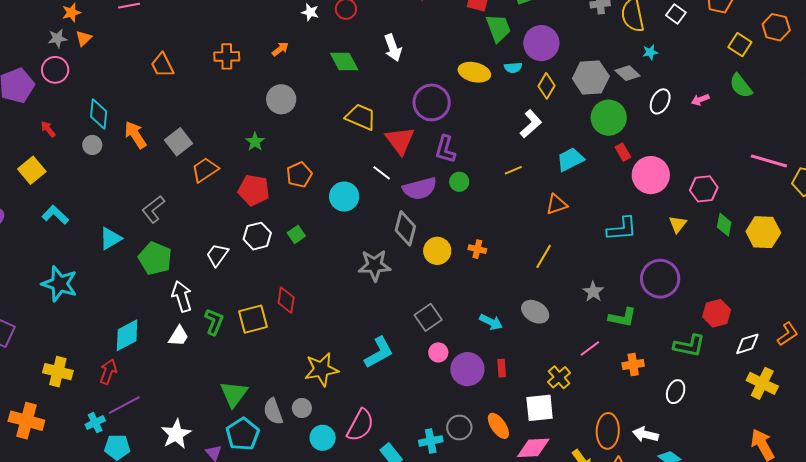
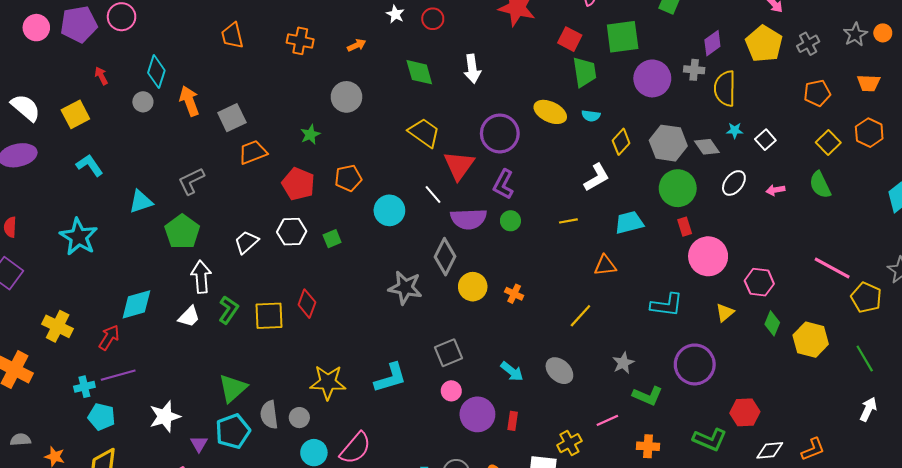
white square: (676, 14) -> (765, 140), moved
purple circle: (541, 43) -> (652, 78), moved

